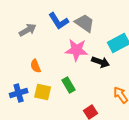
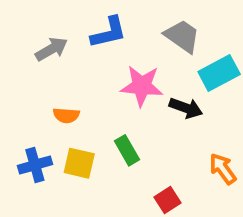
blue L-shape: (59, 21) -> (109, 32), turned -70
gray trapezoid: (85, 23) -> (182, 36), moved
orange semicircle: (36, 66) -> (66, 115), turned -64

